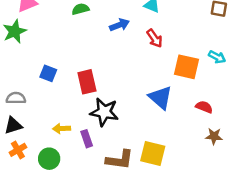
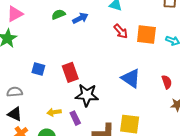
blue arrow: (119, 25) -> (80, 18), moved
orange square: (187, 67) -> (146, 34), moved
red semicircle: (204, 107) -> (167, 82), turned 56
black triangle: (13, 125) -> (15, 114), turned 49

